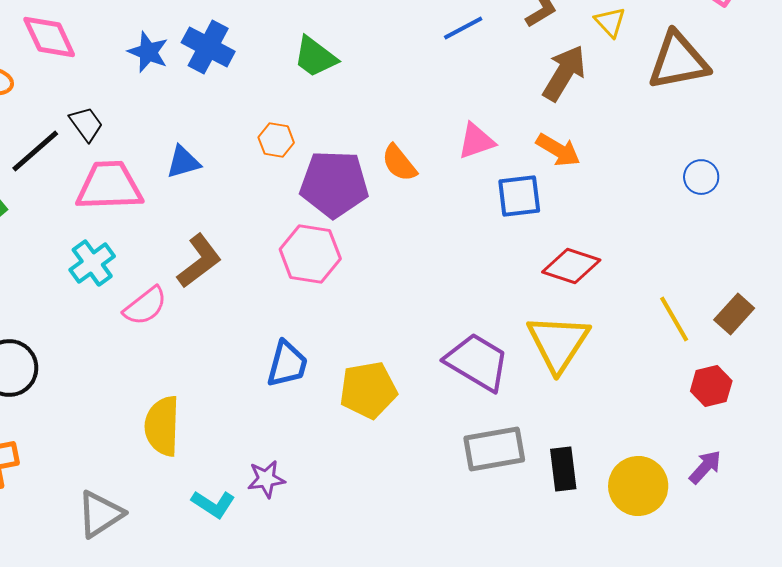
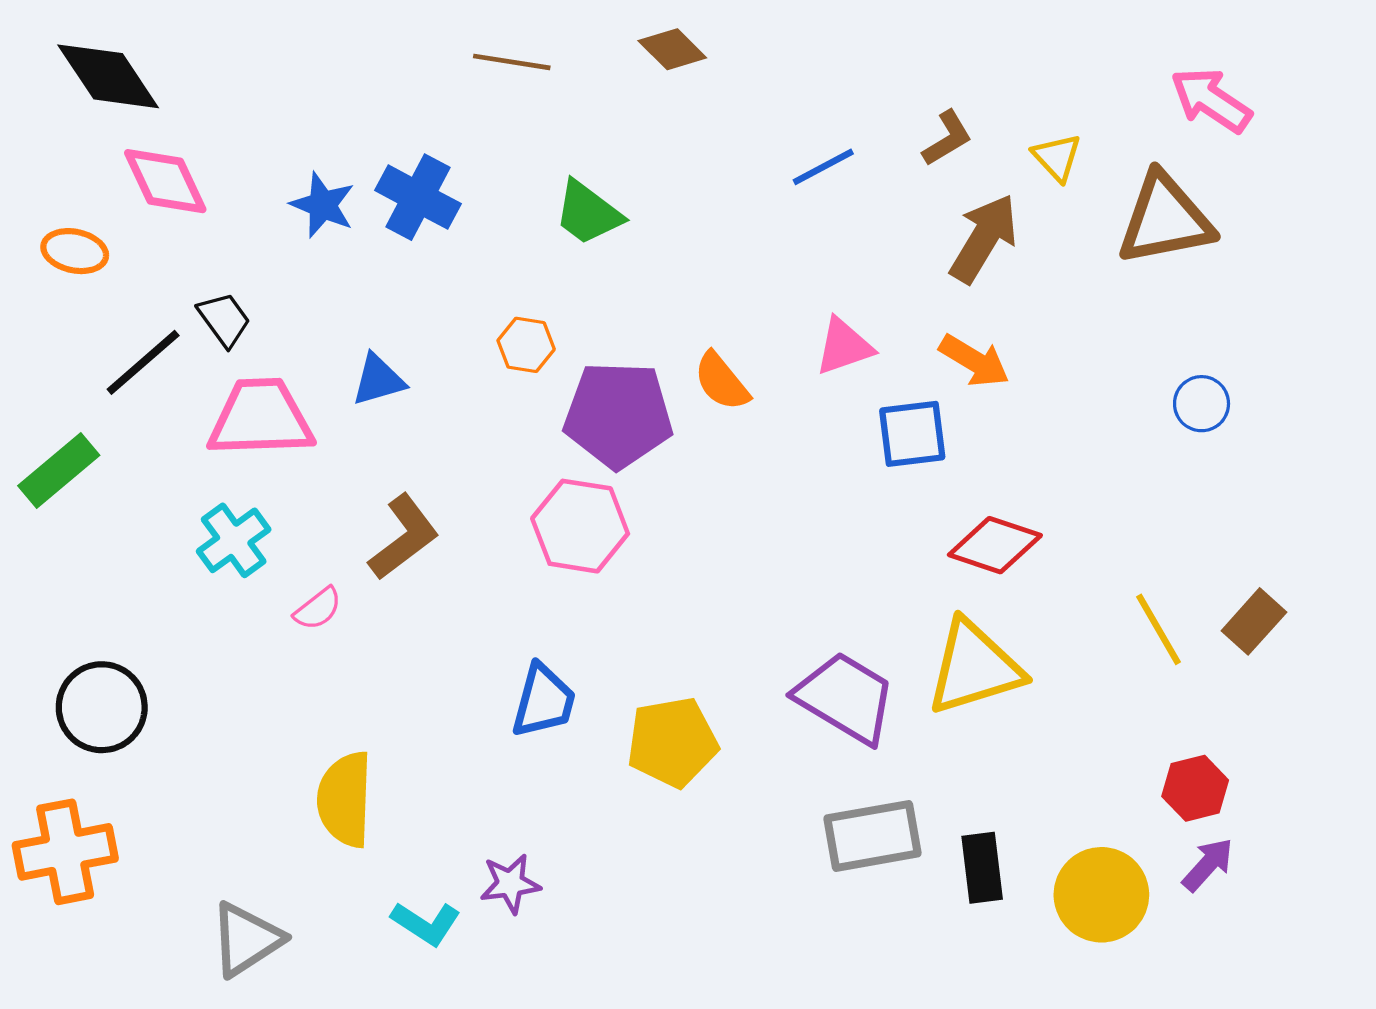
pink semicircle: (145, 306) -> (318, 609), size x0.7
yellow triangle: (558, 343) -> (974, 667), turned 40
red hexagon: (711, 386) -> (1195, 788), moved

